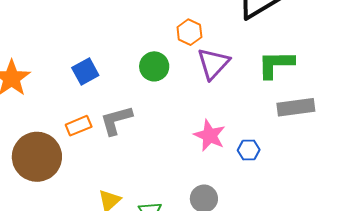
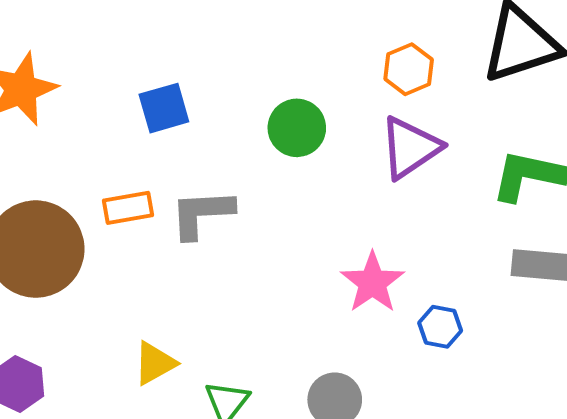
orange hexagon: (189, 32) -> (409, 69), moved

